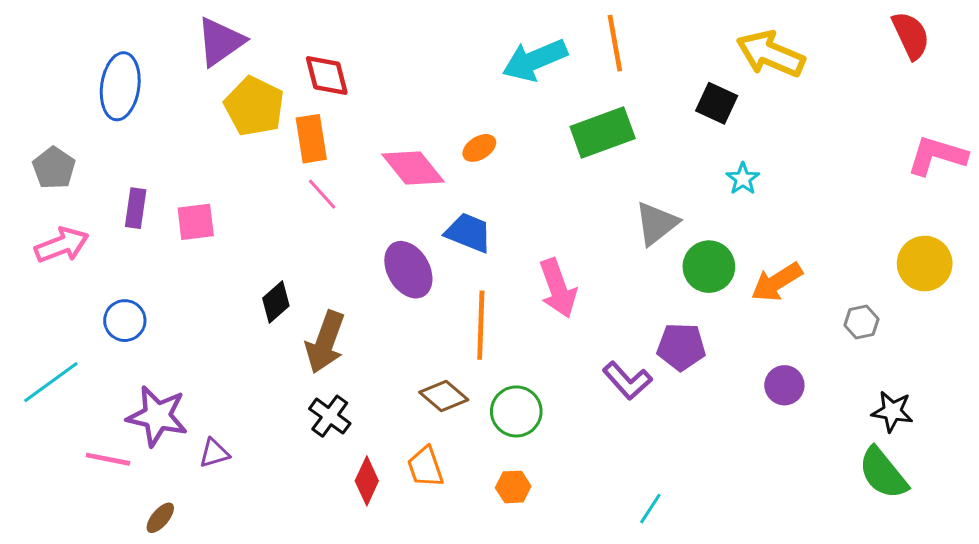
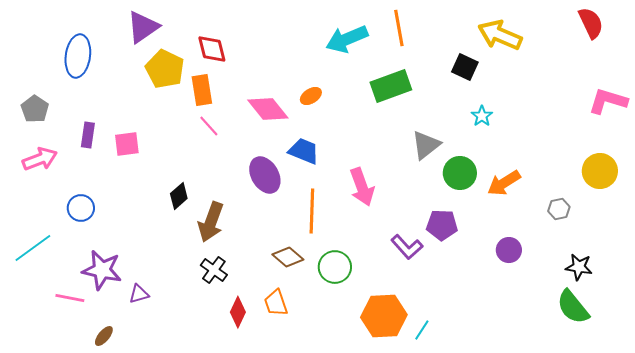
orange hexagon: (513, 487) -> (384, 316), moved, size x2.0

